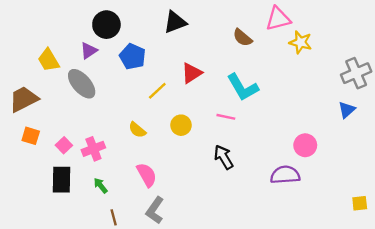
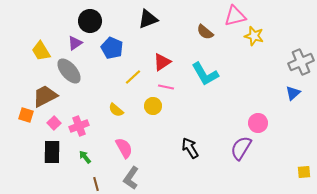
brown trapezoid: (24, 99) -> (45, 96), moved
pink line: (226, 117) -> (166, 87), moved
black arrow: (224, 157) -> (190, 148), moved
purple semicircle: (285, 175) -> (241, 148), turned -55

